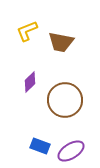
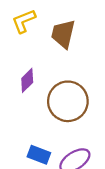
brown trapezoid: (61, 42) -> (63, 34), turned 92

